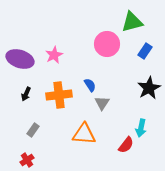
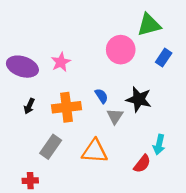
black star: (149, 88) -> (139, 99), moved, turned -30
gray rectangle: (33, 130) -> (51, 147), moved, size x1.5
red cross: (27, 160) -> (30, 181), turned 32

